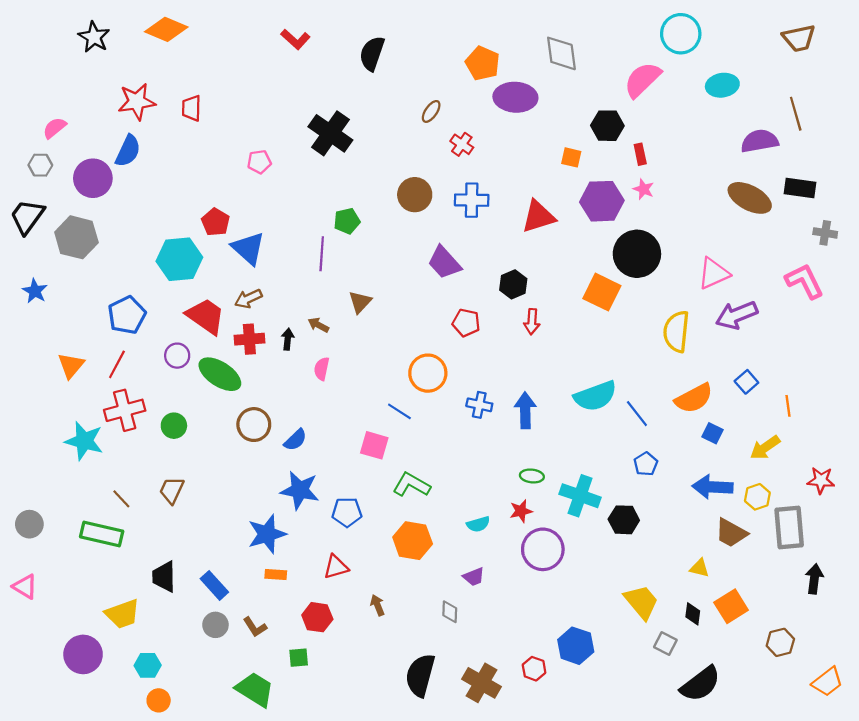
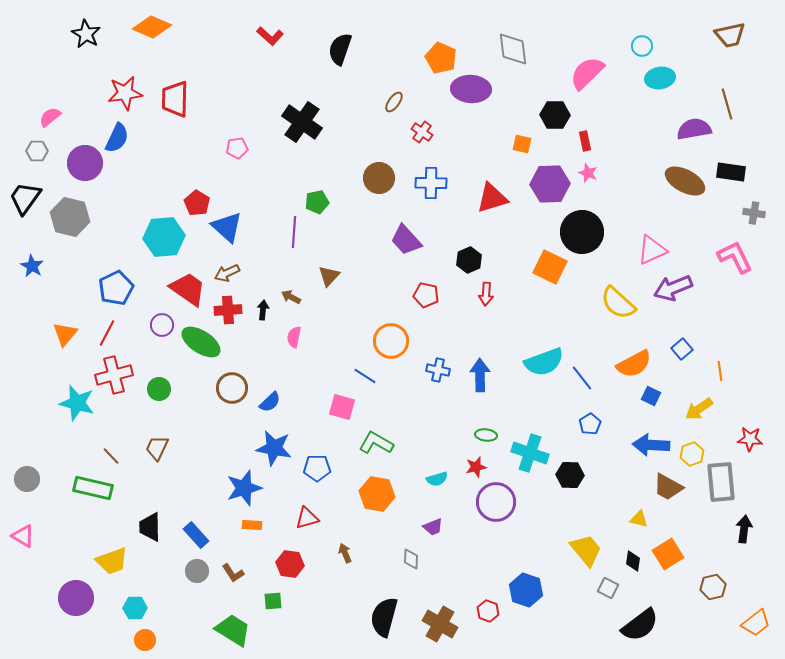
cyan circle: (681, 34) -> (642, 46), moved, size x0.6
red trapezoid: (191, 108) -> (175, 99), size x1.5
yellow semicircle: (676, 331) -> (618, 303), turned -54

